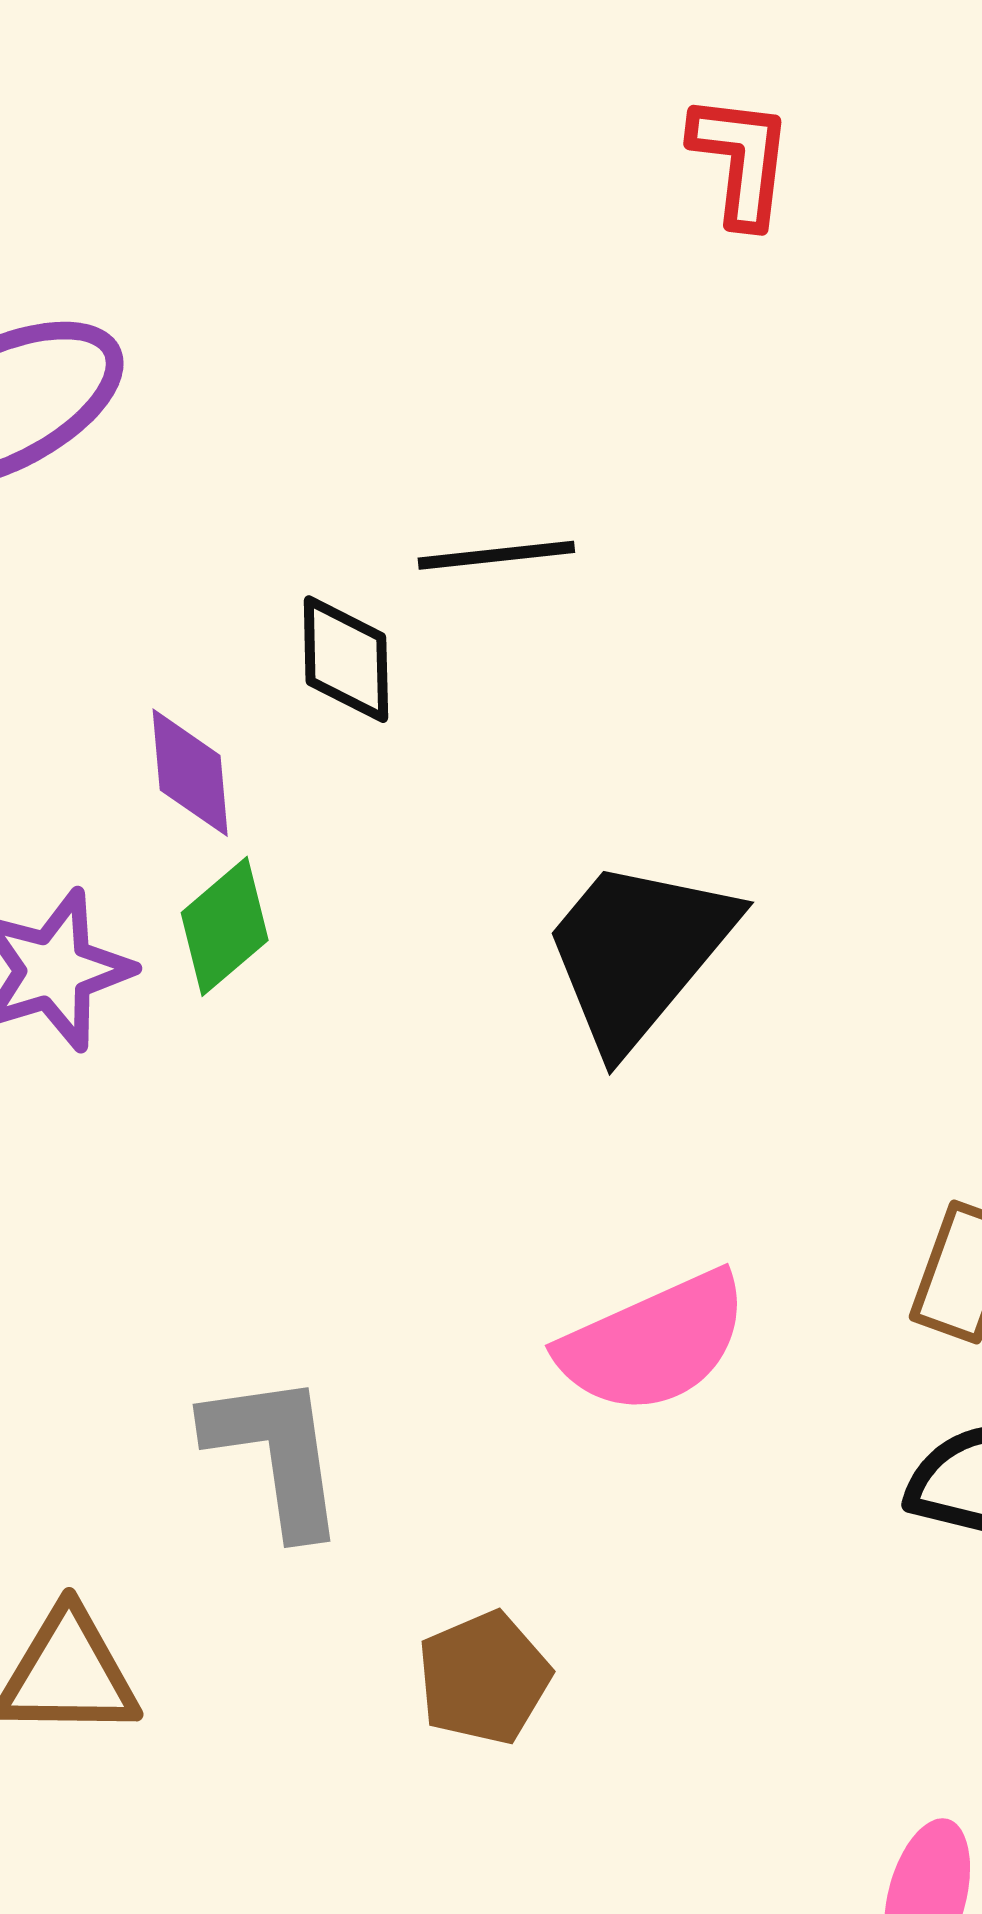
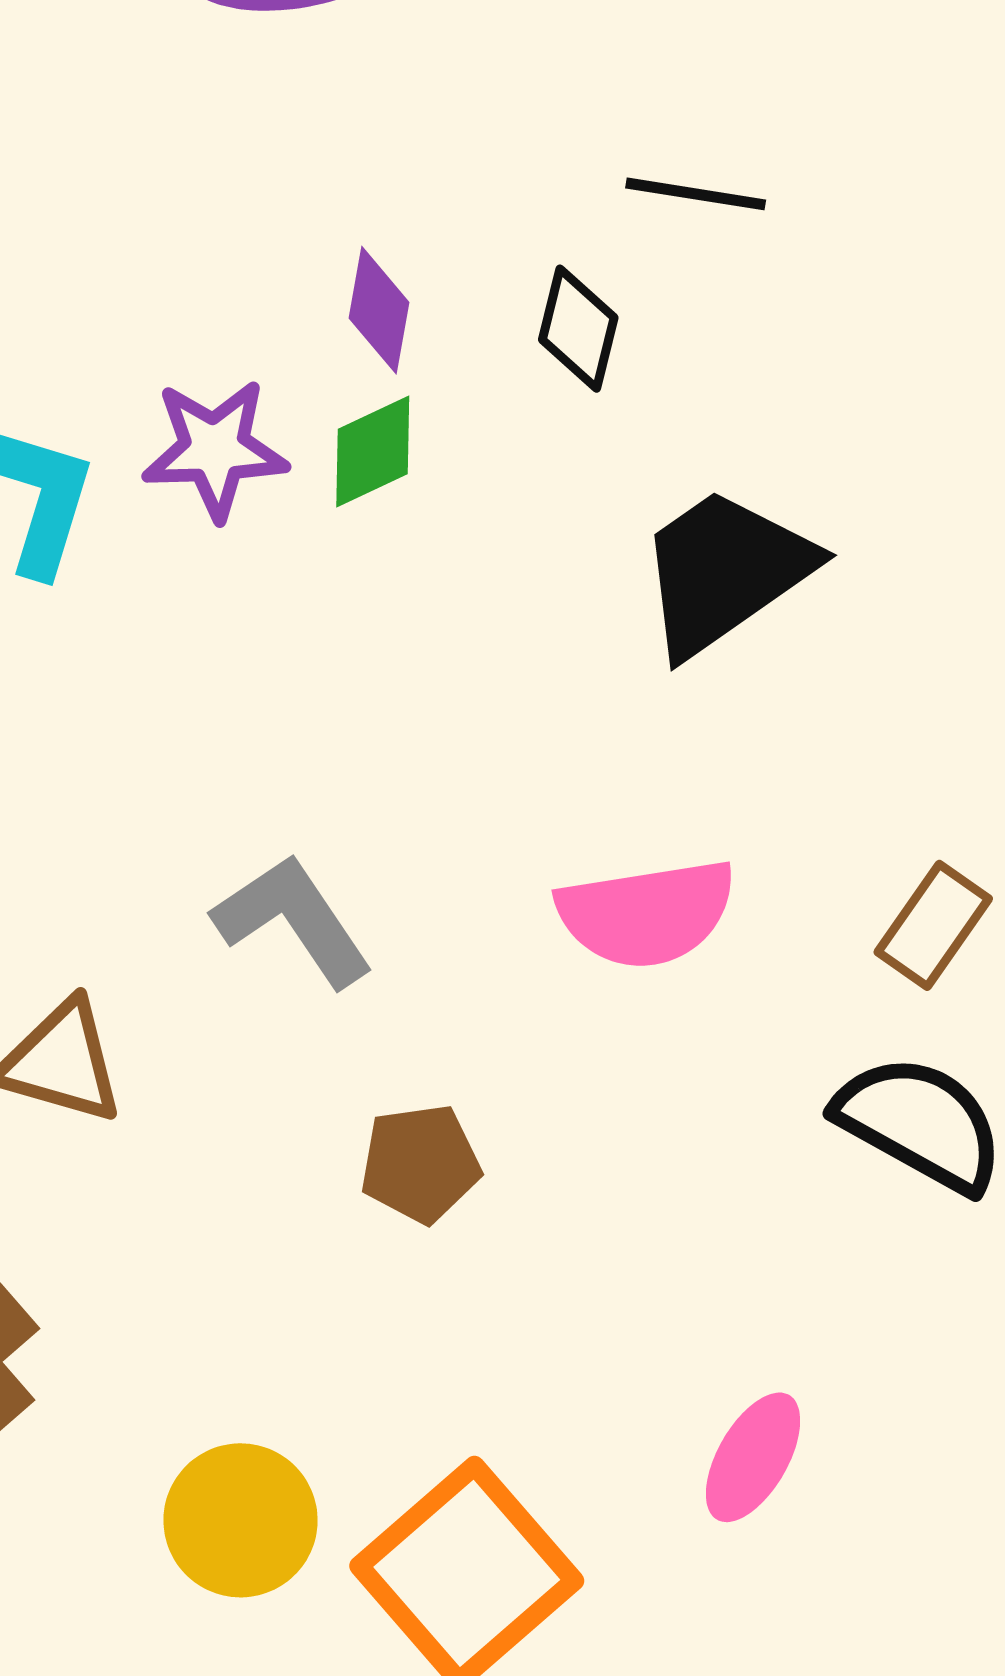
black diamond: (346, 659) -> (578, 329), moved
gray L-shape: (276, 1454) -> (293, 920), turned -41

